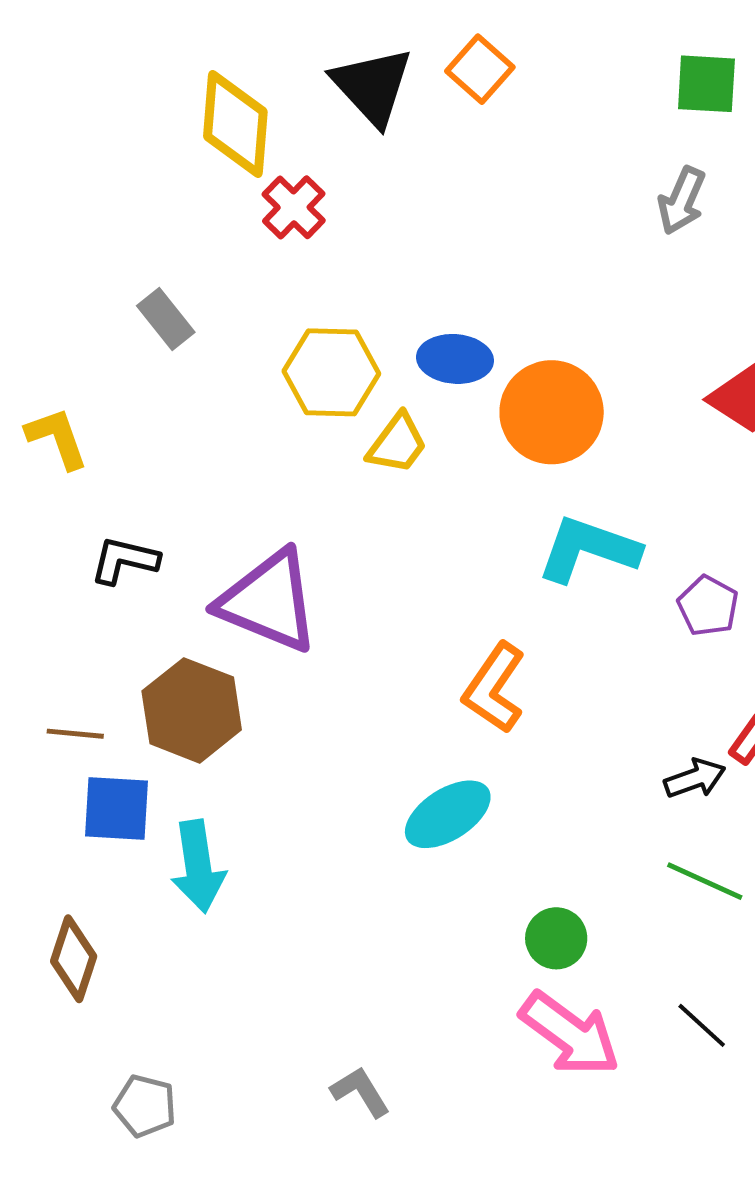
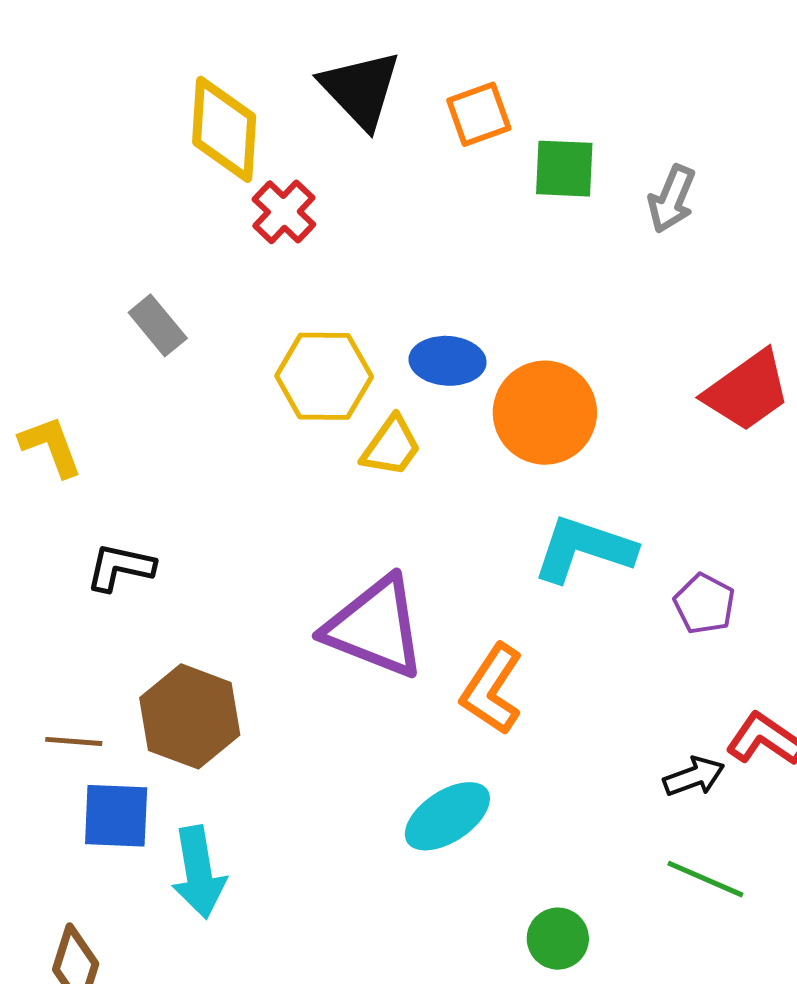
orange square: (480, 69) -> (479, 114), moved, turned 30
green square: (706, 84) -> (564, 169), moved
purple triangle: (269, 601) -> (375, 627), moved

